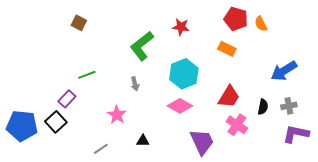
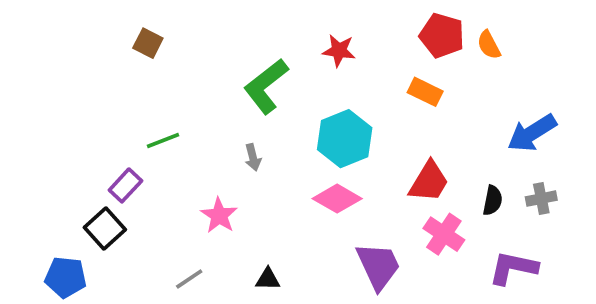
blue pentagon: (22, 126) -> (66, 277), moved, size x0.7
purple L-shape: (296, 134) -> (513, 268), moved
black triangle: (143, 141) -> (268, 279), moved

